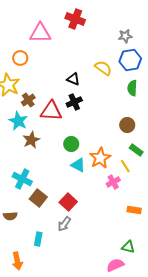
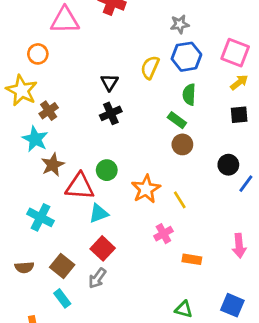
yellow semicircle: (103, 68) -> (150, 67), turned -102
black triangle: (73, 79) -> (109, 82), turned 40
red triangle: (51, 111) -> (80, 186), moved
green rectangle: (136, 150) -> (177, 120), moved
cyan triangle: (78, 165) -> (99, 213), moved, turned -49
pink cross: (113, 182) -> (163, 234), moved
brown square: (38, 198) -> (62, 266), moved
cyan rectangle: (38, 239) -> (62, 298), turned -48

